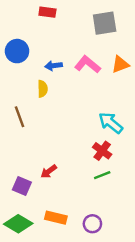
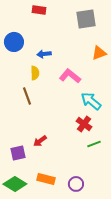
pink L-shape: (88, 64) -> (70, 76), moved
brown line: (19, 117) -> (27, 96), moved
green line: (102, 175) -> (94, 144), moved
purple square: (22, 186) -> (18, 153), turned -35

